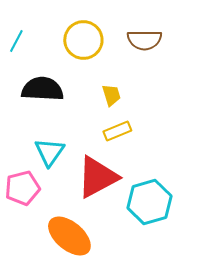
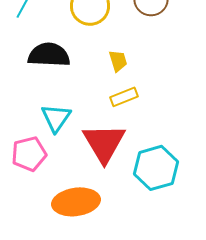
red triangle: (97, 177) -> (104, 143), turned -33
orange ellipse: (69, 236) -> (76, 202), turned -48

